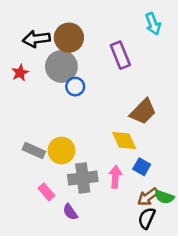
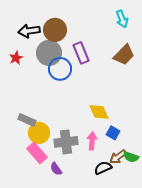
purple rectangle: (120, 55) -> (81, 53), moved
blue circle: (75, 87) -> (60, 69), size x1.5
brown trapezoid: (143, 112) -> (124, 55), moved
yellow circle: (61, 150) -> (39, 133), moved
pink rectangle: (46, 192) -> (37, 153), size x1.5
black semicircle: (147, 218) -> (103, 168), moved, turned 42

